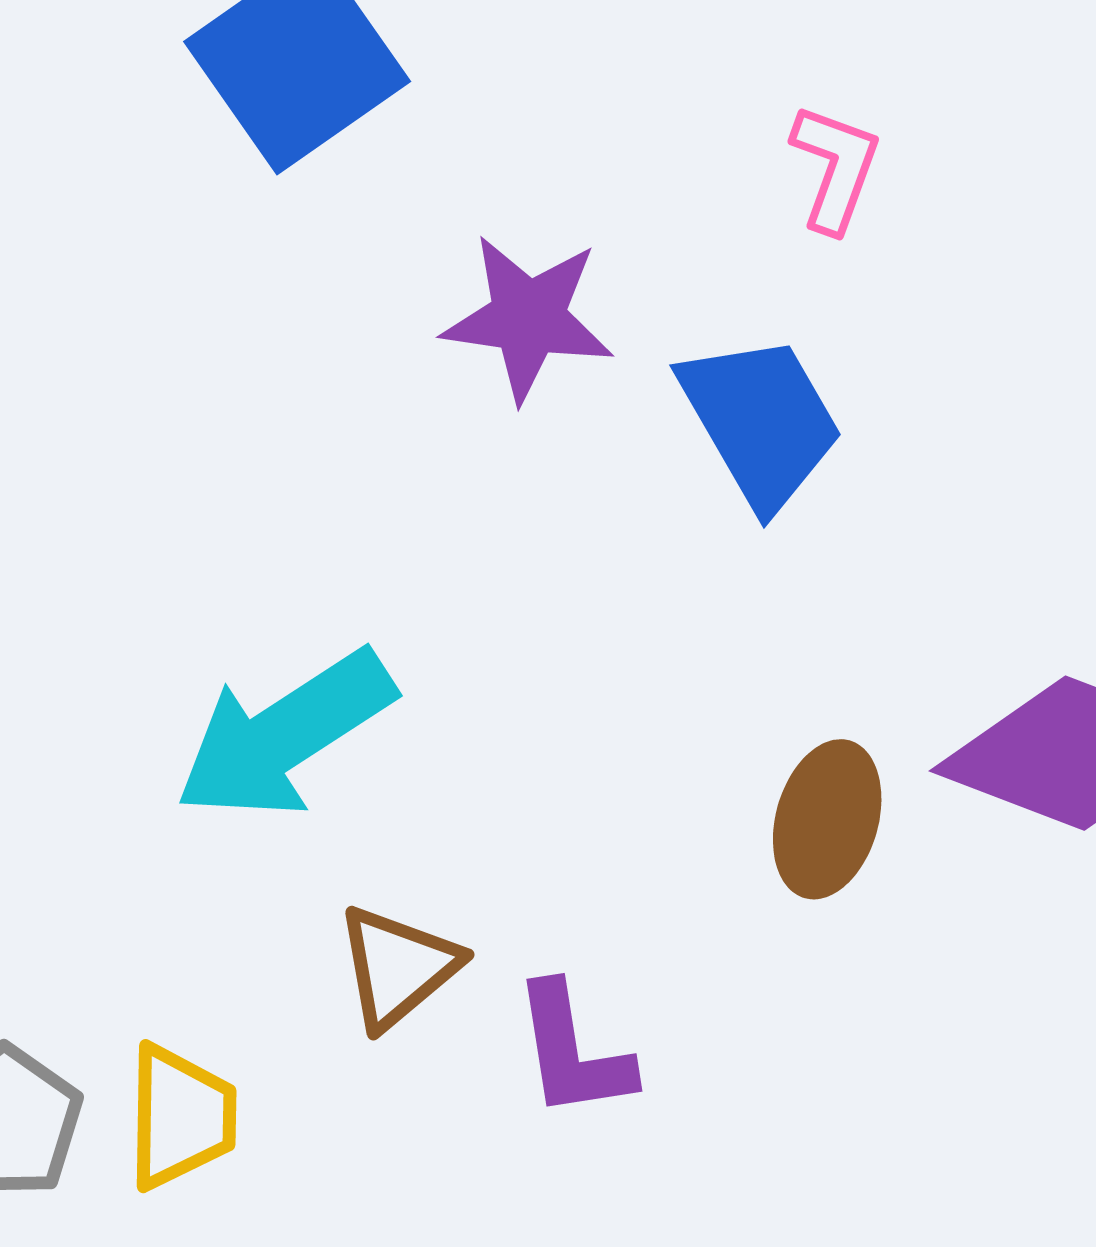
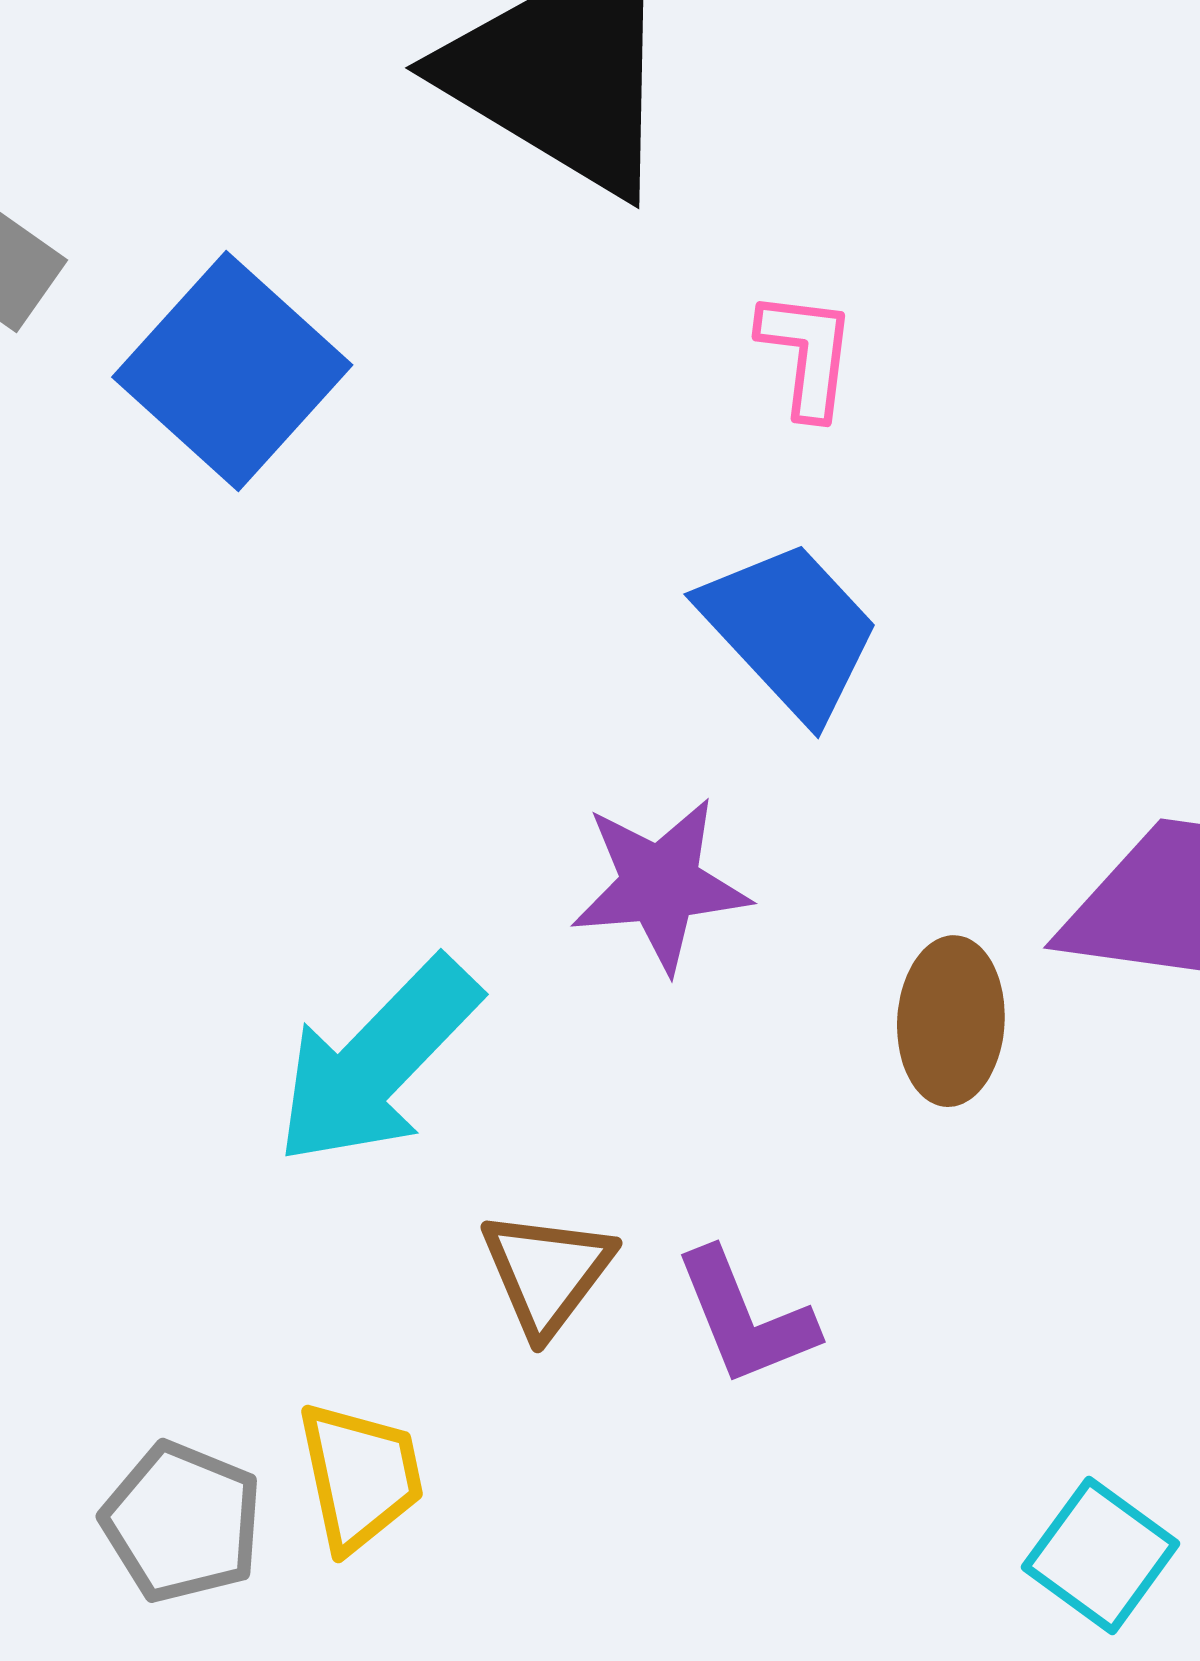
purple star: (528, 318) -> (660, 885), moved

